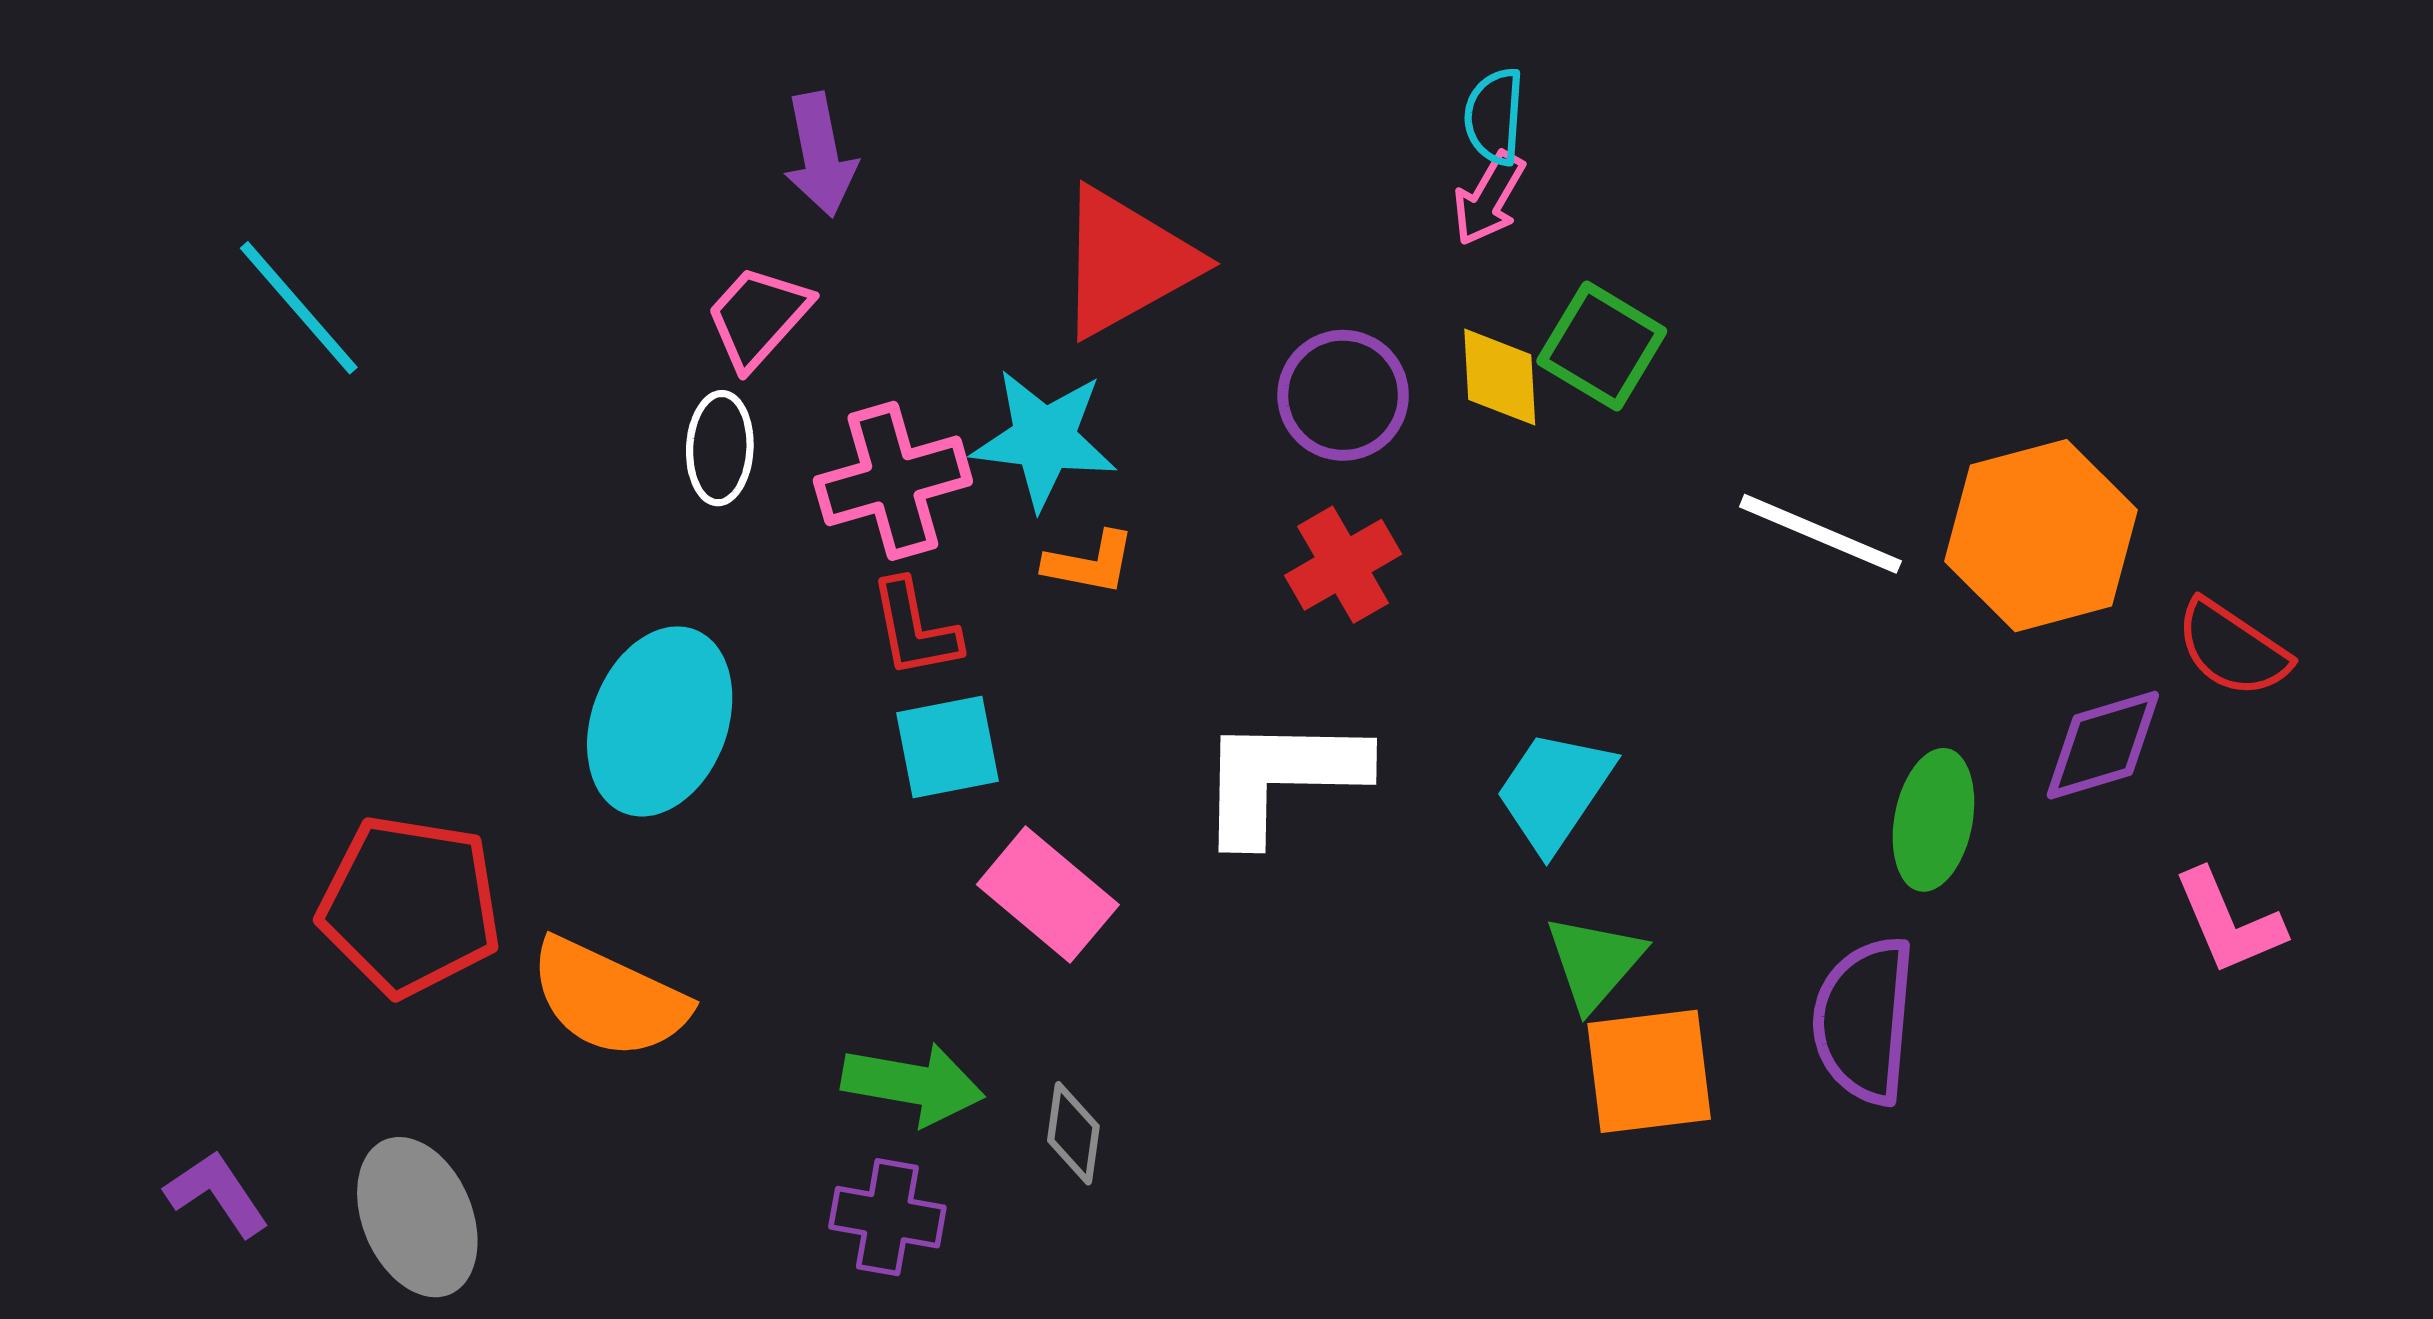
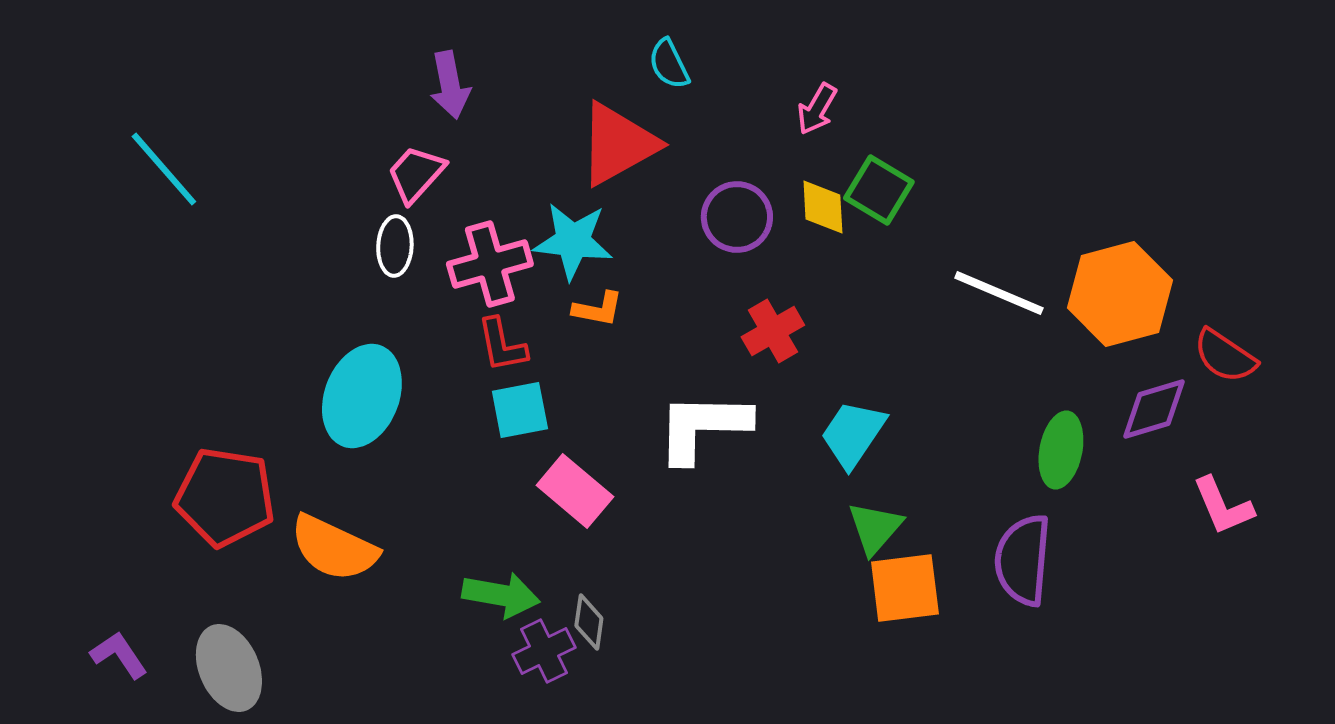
cyan semicircle: (1494, 116) -> (669, 64), moved, turned -30
red cross: (1343, 565) -> (773, 331), moved
purple cross: (887, 1217) -> (544, 651), moved, turned -36

